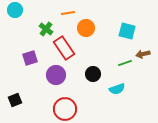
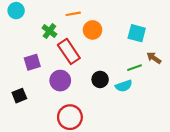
brown arrow: (143, 54) -> (154, 58), turned 48
cyan semicircle: (117, 89) -> (124, 86), moved
black square: (15, 100) -> (19, 96), moved

